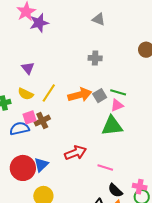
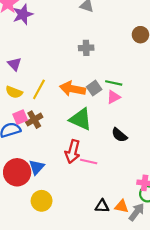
orange arrow: (80, 95) -> (73, 89), turned -150
green triangle: (112, 126) -> (81, 119), moved, turned 35
red arrow: (75, 153) -> (73, 152), turned 130
pink line: (105, 167) -> (89, 162), moved
black semicircle: (115, 190) -> (119, 135), moved

